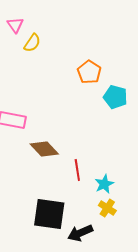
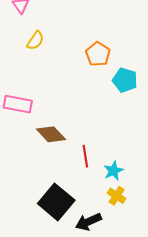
yellow semicircle: (32, 43) -> (35, 41), moved
black square: (49, 214) -> (56, 202), turned 32

